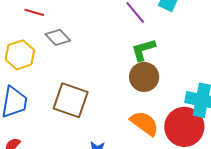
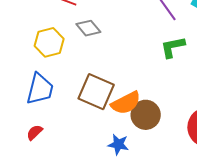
brown circle: (144, 77) -> (146, 115), moved
orange semicircle: (144, 123) -> (126, 103), moved, turned 112

